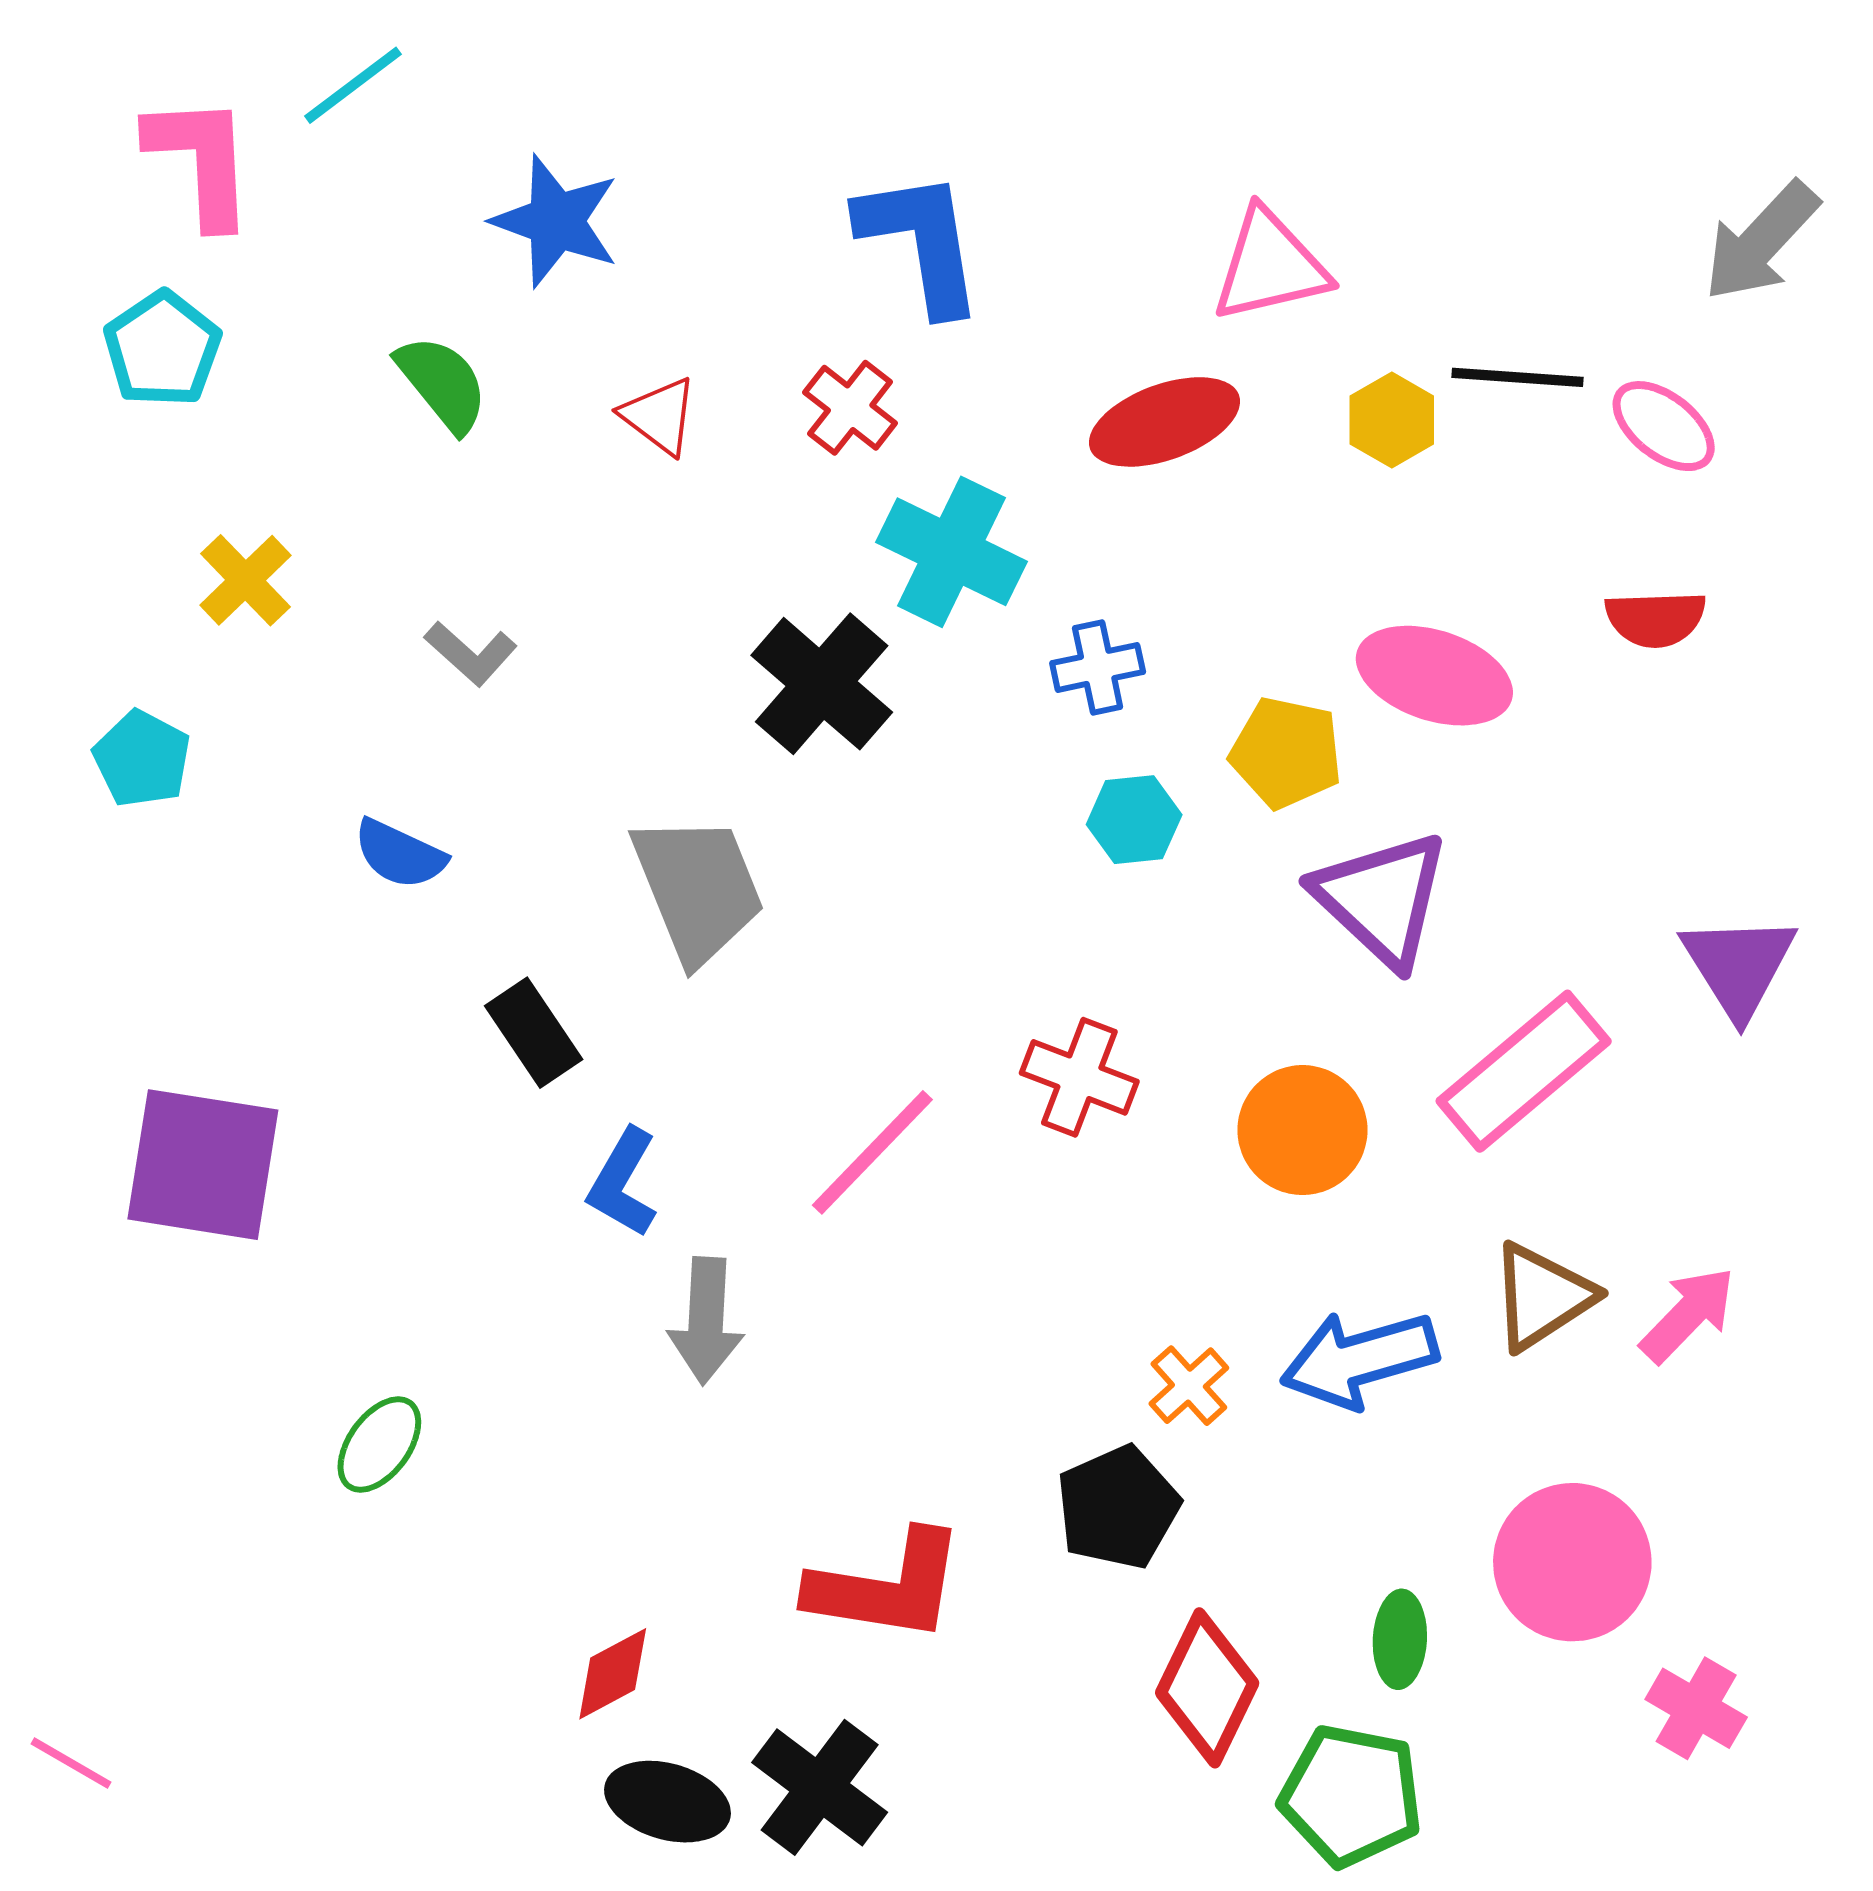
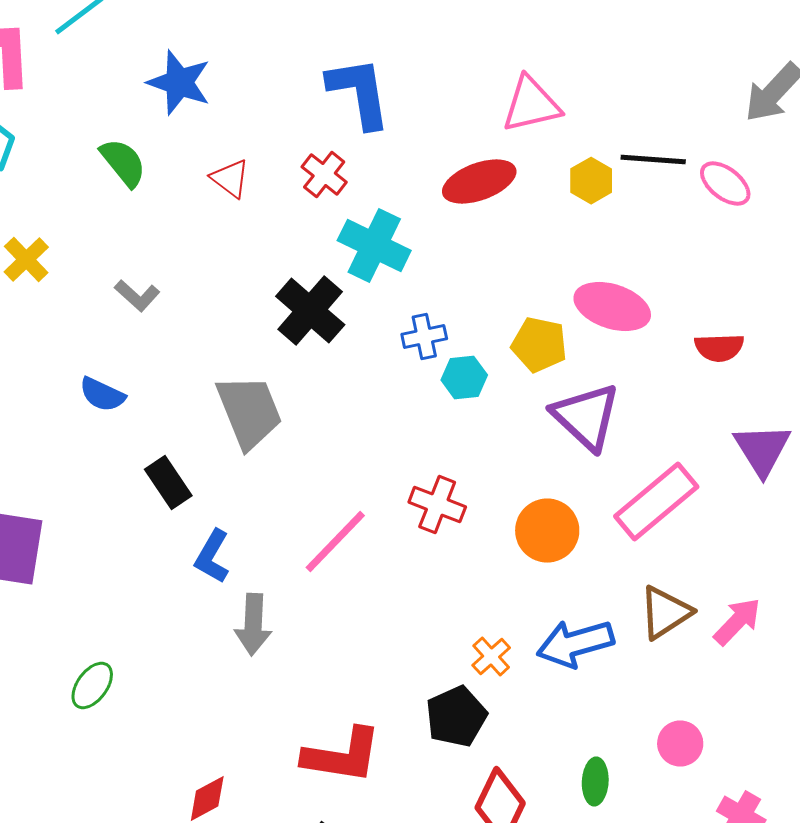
red semicircle: (1656, 619) -> (719, 348), moved
blue cross: (1098, 667) -> (424, 336), moved
pink circle: (1572, 1562) -> (680, 744), size x0.6

